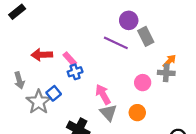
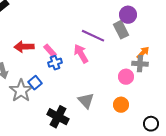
purple circle: (129, 20) -> (128, 15), moved
pink circle: (143, 83) -> (126, 77), moved
pink arrow: (103, 94) -> (81, 54), moved
orange circle: (137, 113) -> (121, 105), moved

